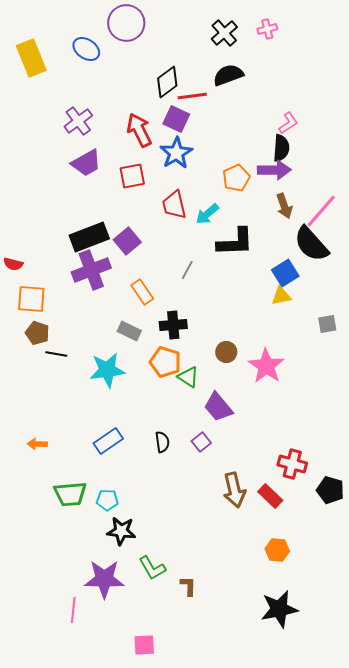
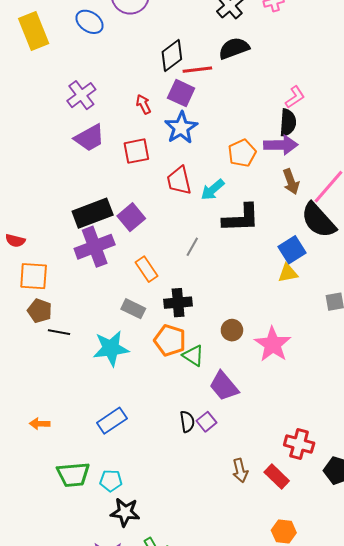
red arrow: (139, 130) -> (143, 104), size x0.6
black semicircle: (162, 442) -> (187, 422), moved
brown arrow: (234, 490) -> (240, 470), size x0.7

